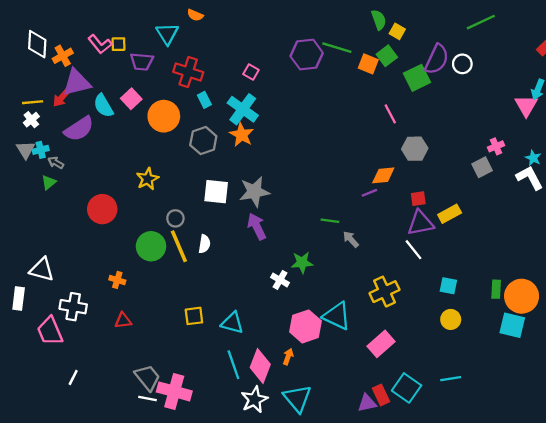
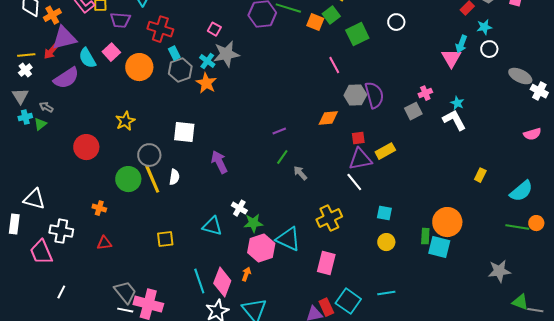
purple semicircle: (437, 59) -> (374, 95), moved, turned -40
cyan cross: (243, 109) -> (207, 61), size x0.6
gray hexagon: (203, 141) -> (180, 70), moved
cyan cross: (41, 150) -> (25, 117), moved
gray star: (254, 192) -> (226, 54), moved
purple line: (369, 193) -> (279, 131), moved
gray circle: (175, 218) -> (149, 155), size x1.5
green line: (330, 221) -> (282, 157), turned -63
green star: (302, 263) -> (253, 223), moved
green rectangle: (496, 289) -> (425, 236), moved
cyan triangle: (232, 323) -> (212, 226), moved
pink rectangle: (381, 344) -> (326, 263), turned -35

